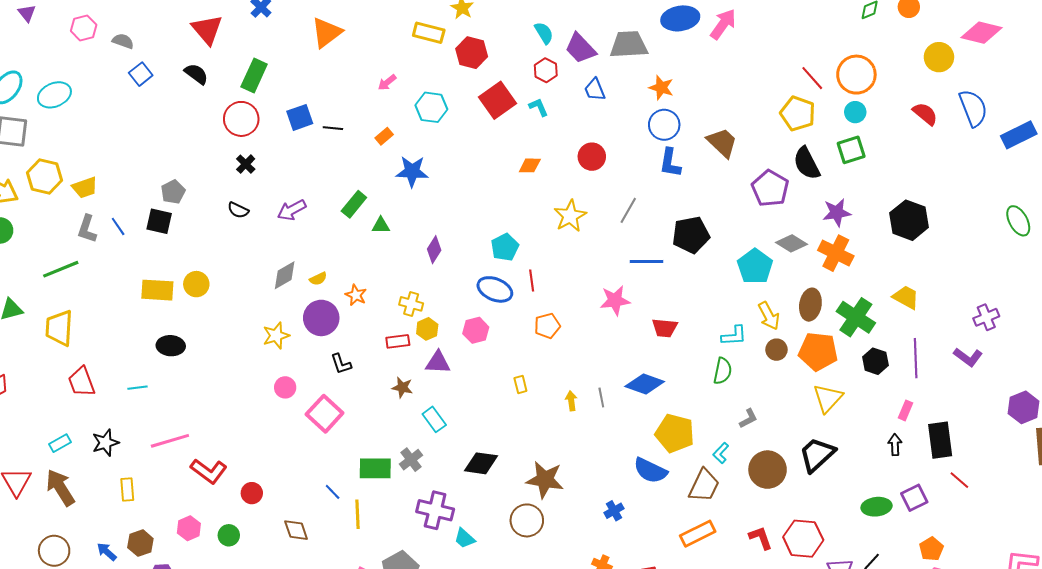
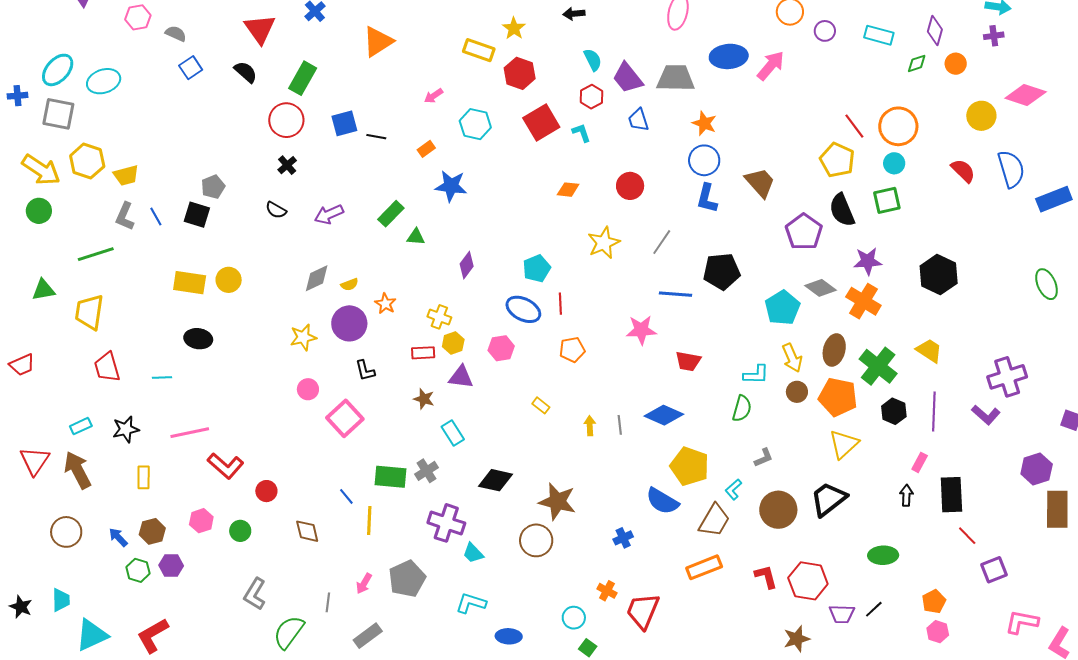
purple cross: (986, 317) -> (1007, 377), size x1.5
yellow rectangle: (520, 384) -> (541, 405), turned -42
purple square: (914, 498) -> (994, 570), moved

